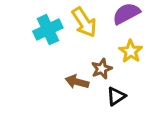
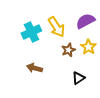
brown star: (102, 69) -> (68, 50), moved
brown arrow: (77, 82) -> (34, 68), moved

